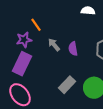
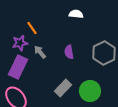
white semicircle: (88, 11) -> (76, 14), moved
gray arrow: (54, 45) -> (40, 52), moved

